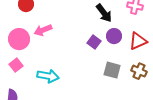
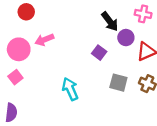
purple circle: (114, 36) -> (126, 38), moved
cyan arrow: (48, 76) -> (70, 89), moved, turned -125

